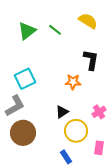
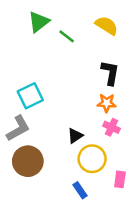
green triangle: (27, 31) -> (39, 22), moved
orange star: (73, 82) -> (107, 103), moved
pink cross: (99, 112) -> (111, 127), moved, turned -32

